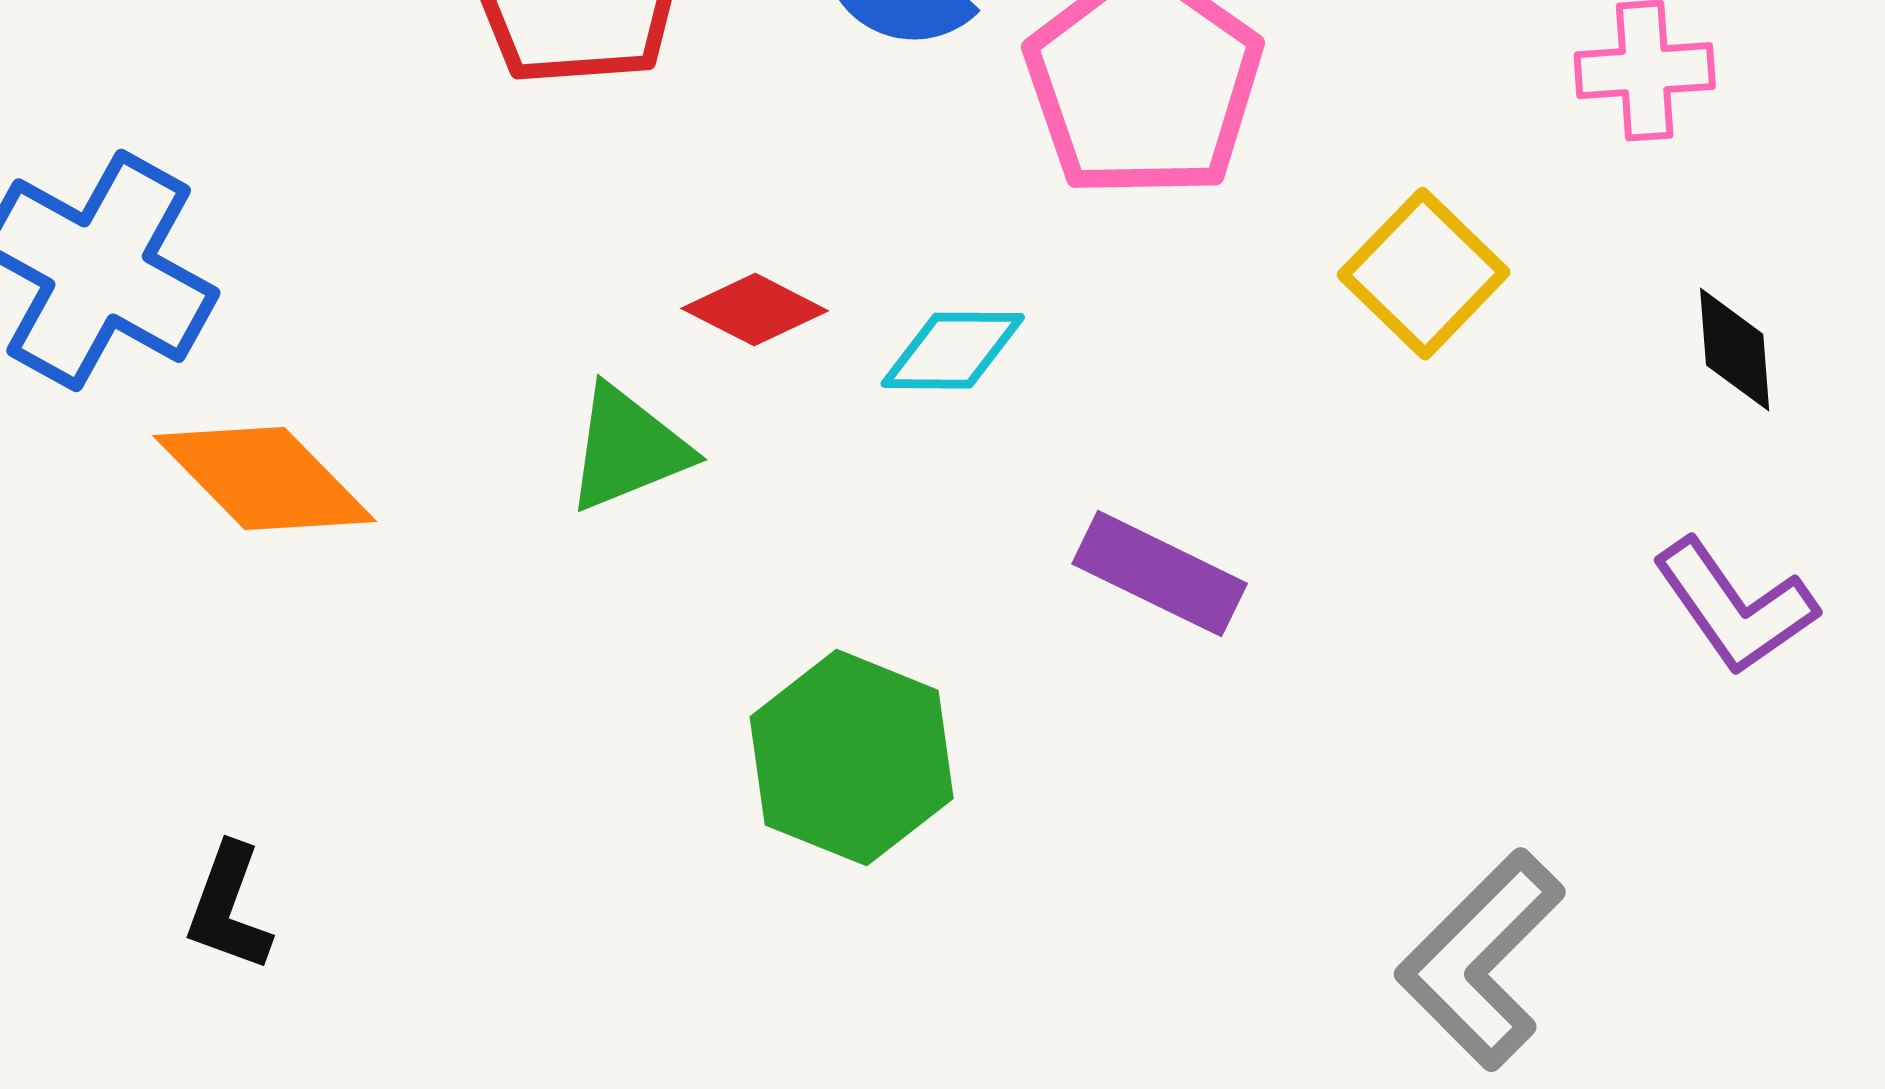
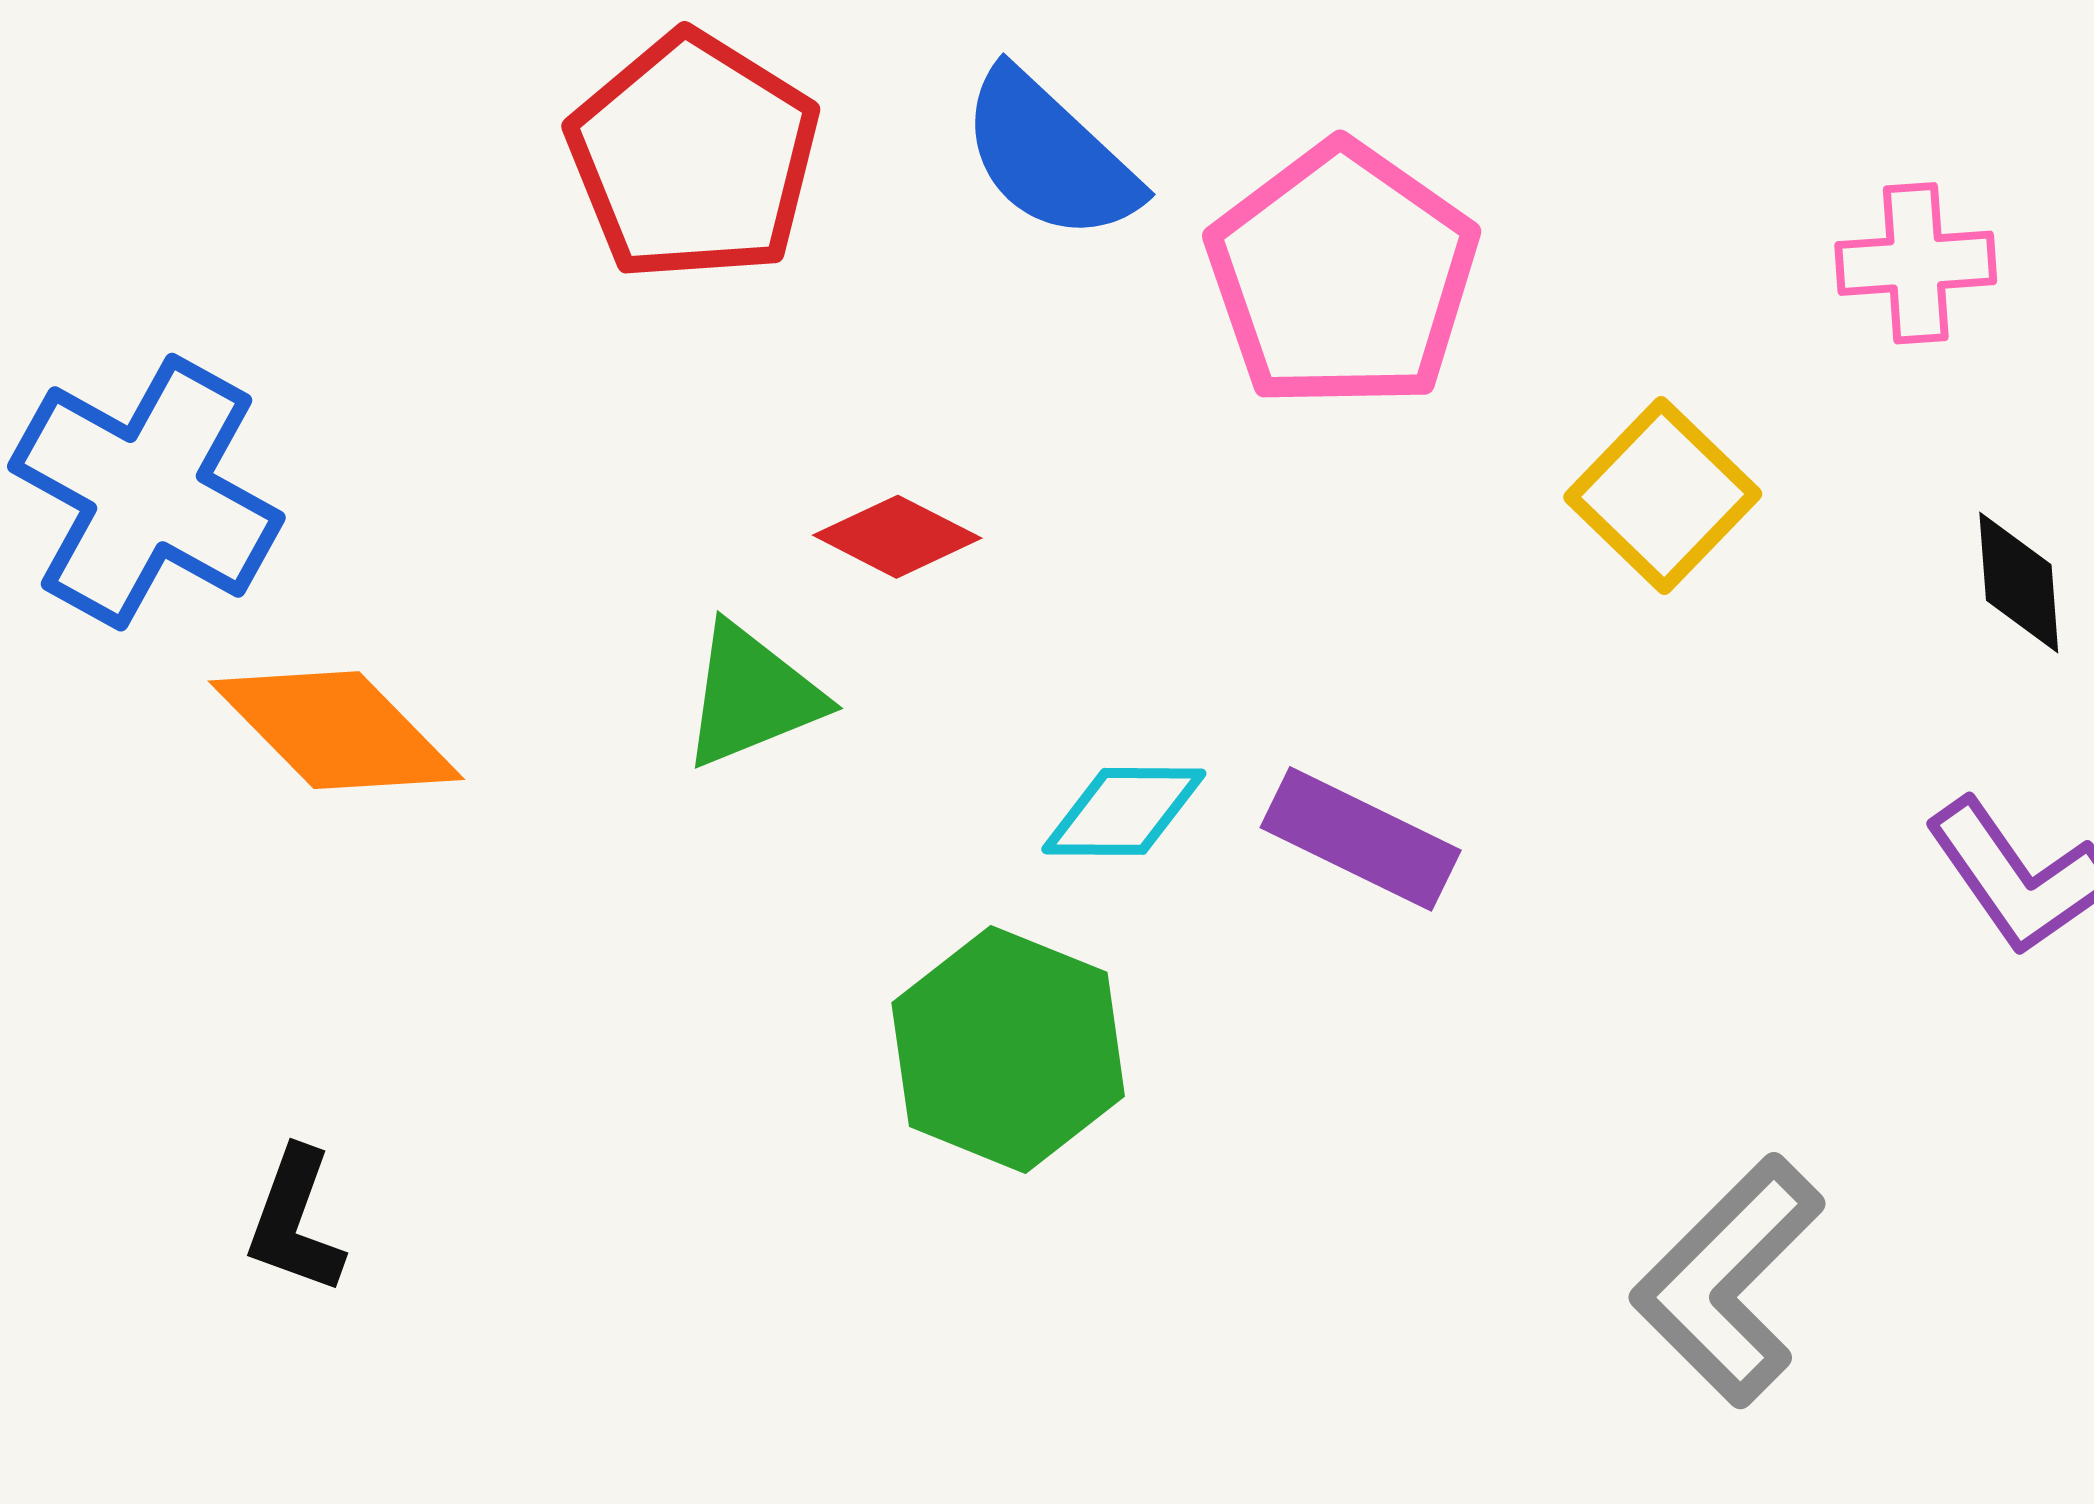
cyan diamond: (953, 351) -> (1124, 811), moved

